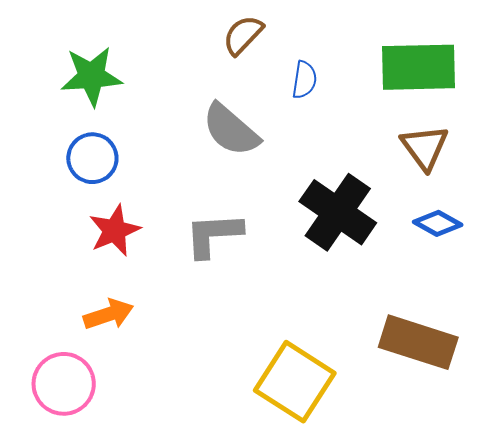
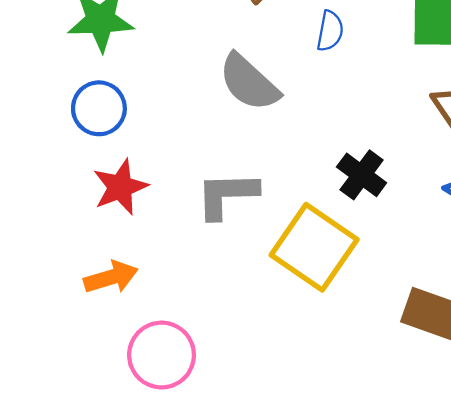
black cross: (338, 212) -> (362, 175), size x0.6
yellow square: (295, 382) -> (314, 247), moved
pink circle: (64, 384) -> (162, 355), moved

